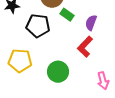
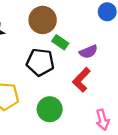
purple semicircle: (91, 23) -> (88, 52), turned -133
black pentagon: (38, 26) -> (40, 62), moved

